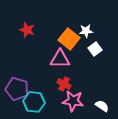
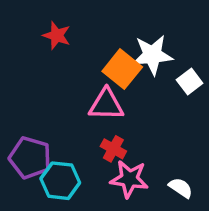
red star: (27, 30) -> (57, 35), moved
white star: (86, 31) -> (152, 55), size x1.6
white square: (95, 49) -> (190, 81), moved

